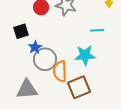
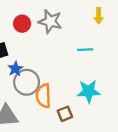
cyan star: (85, 55) -> (89, 91), moved
brown square: (79, 87) -> (65, 114), size x0.6

